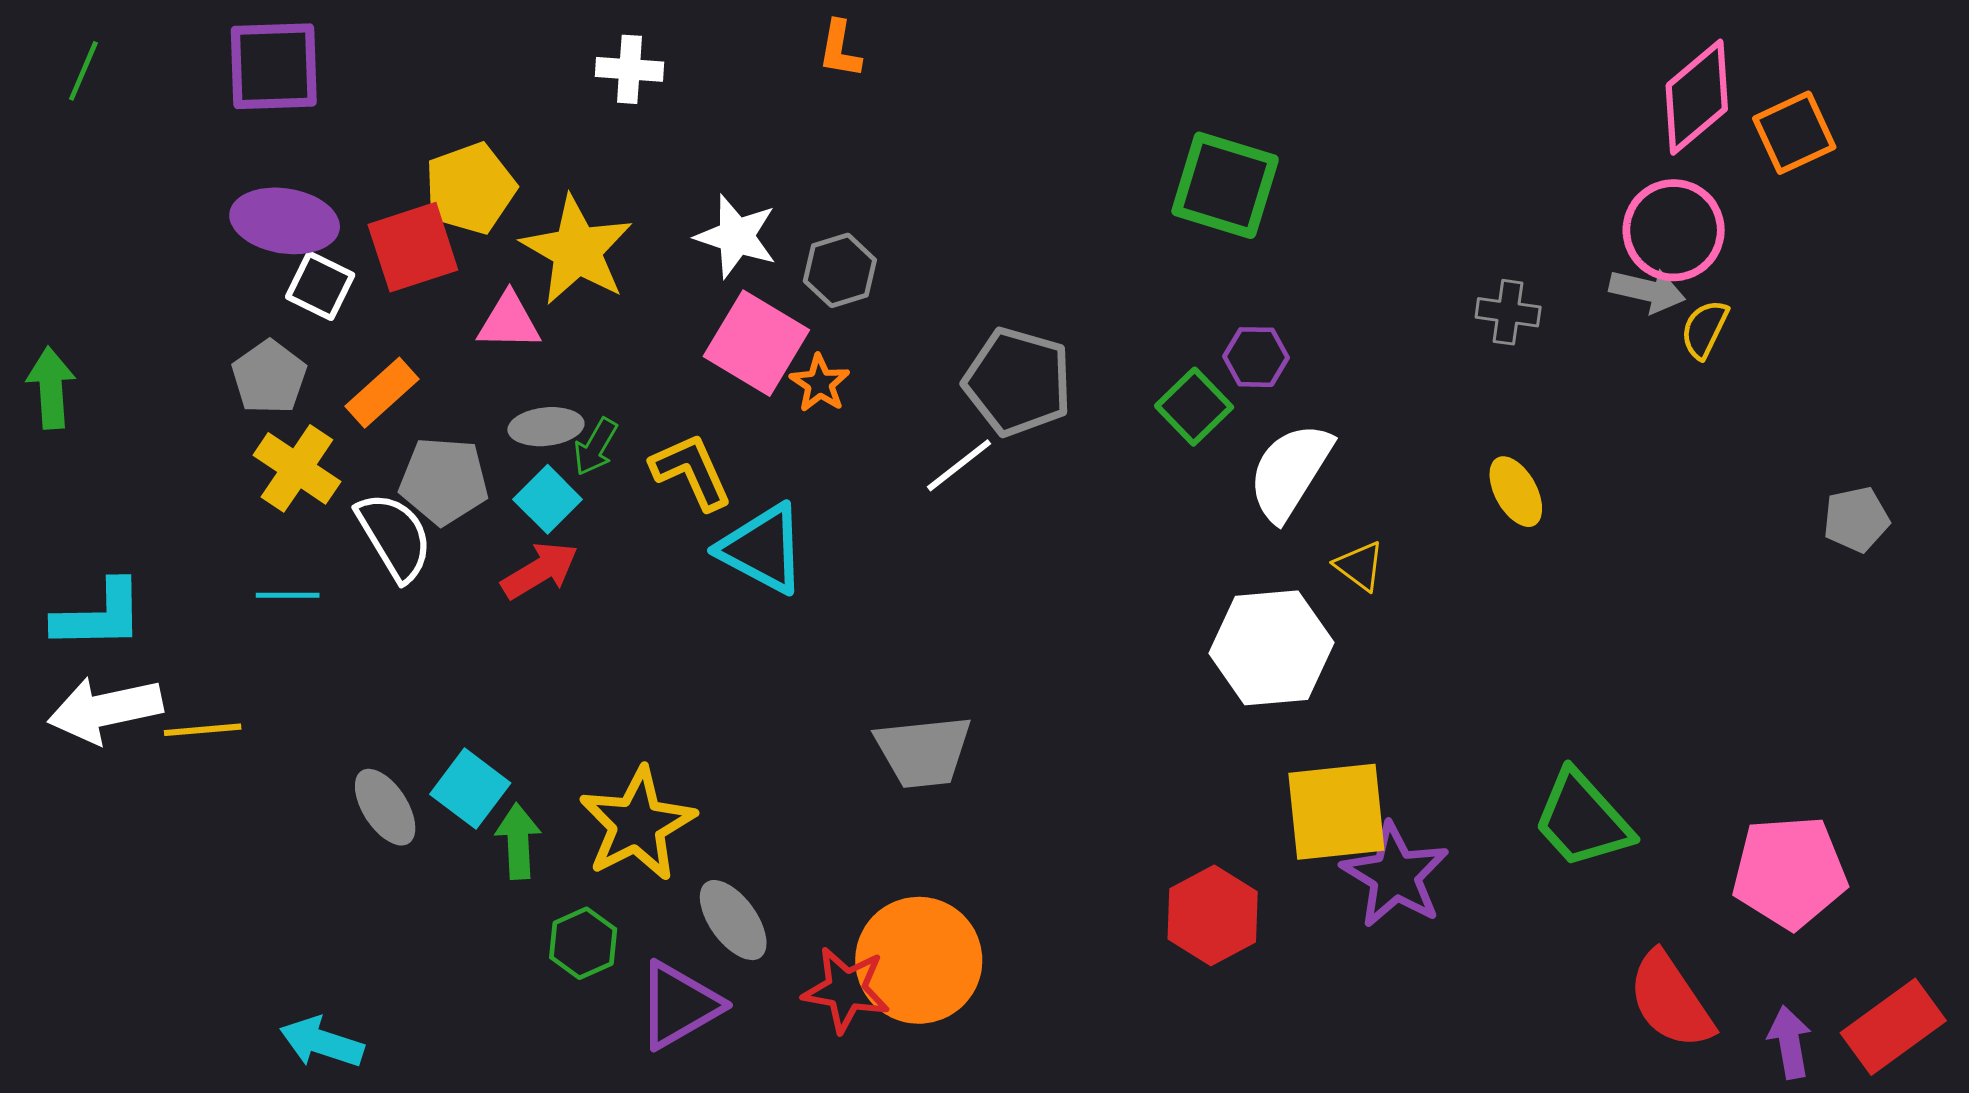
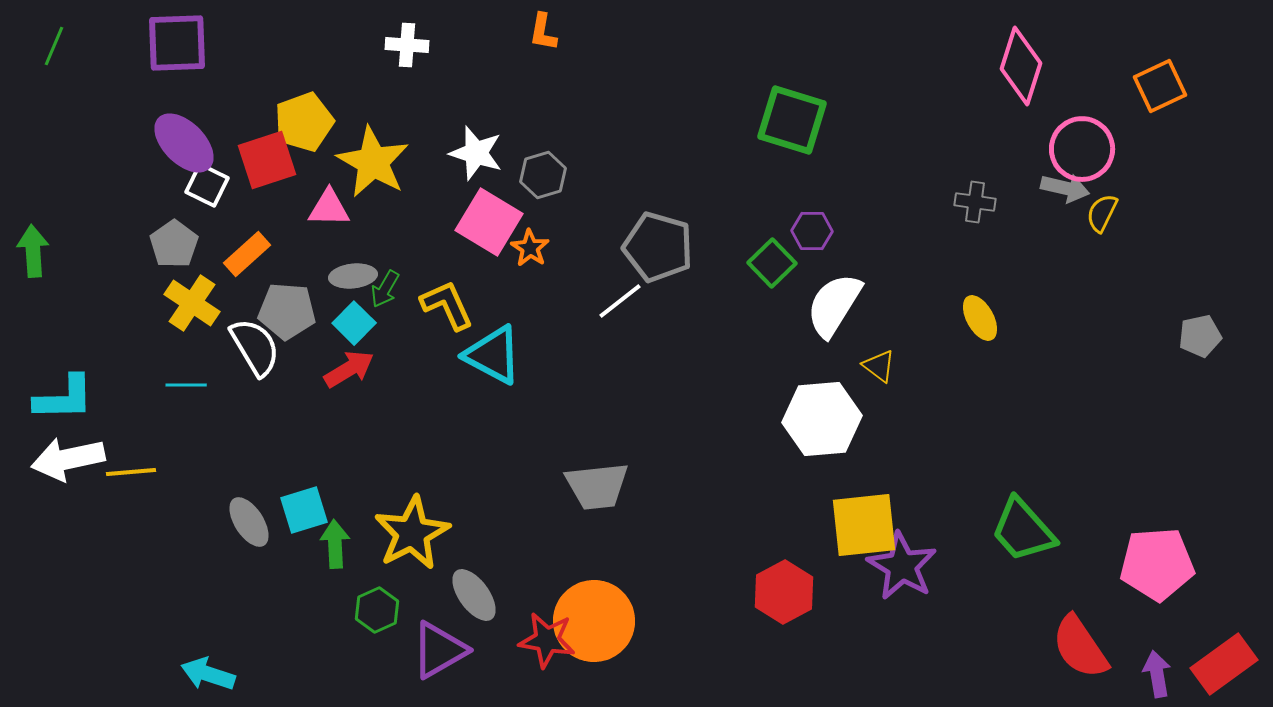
pink diamond: (1697, 97) -> (1021, 66), moved, turned -32
purple ellipse: (285, 221) -> (184, 143), turned 36
cyan square: (470, 789) -> (304, 510), turned 36

